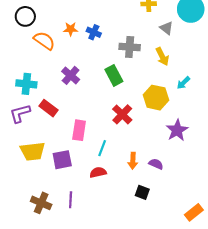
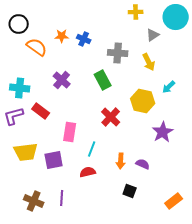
gray triangle: (166, 28) -> (153, 35), turned 48
orange rectangle: (194, 212) -> (174, 201), moved

